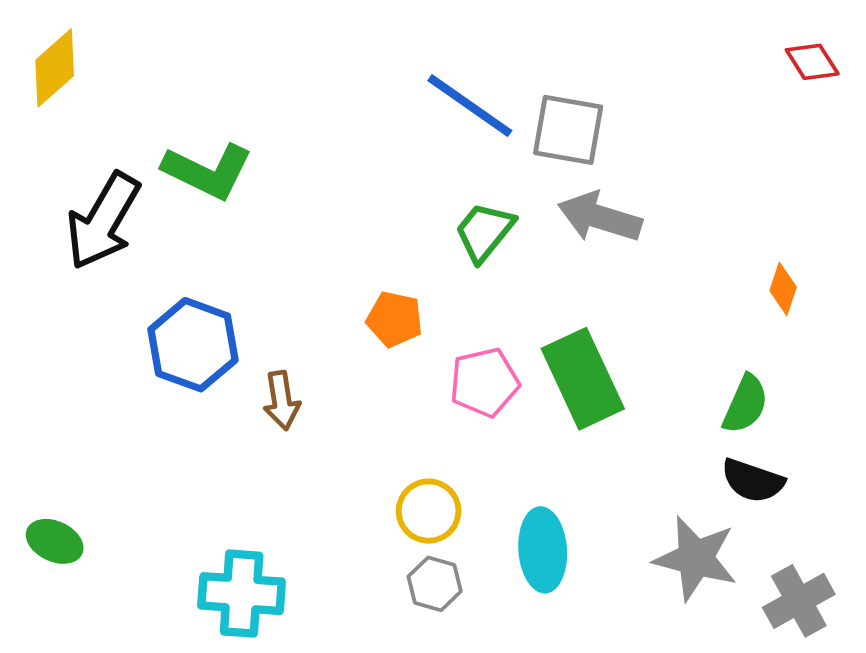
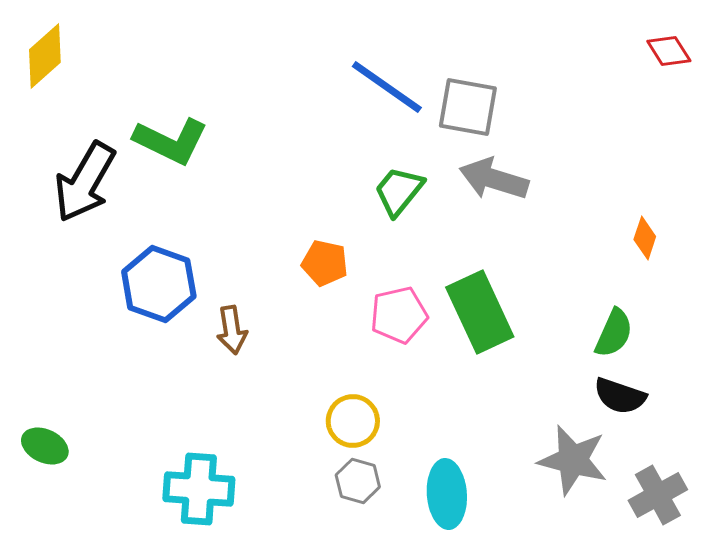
cyan ellipse: (543, 550) -> (447, 494), moved

